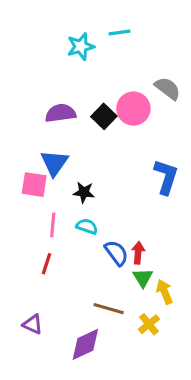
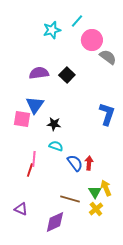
cyan line: (119, 33) -> (77, 21), turned -40
pink circle: (133, 109) -> (92, 40), moved
pink line: (53, 225) -> (34, 159), moved
green triangle: (143, 278) -> (95, 192), moved

